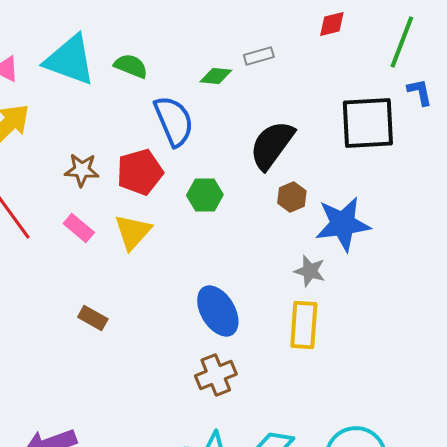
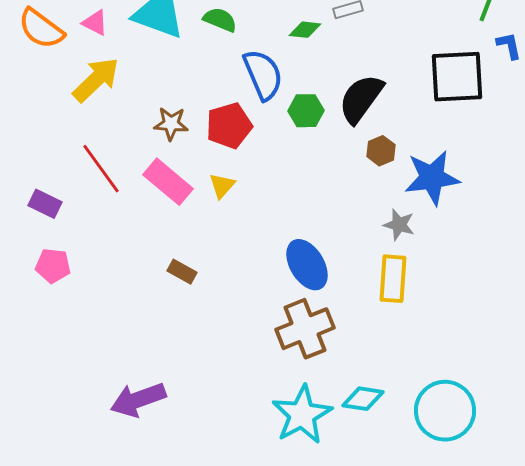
green hexagon: (205, 195) -> (306, 111), moved
pink rectangle: (79, 228) -> (168, 182), size x1.6
yellow triangle: (133, 232) -> (222, 186), size x0.7
brown cross: (216, 375) -> (305, 329), size x1.4

